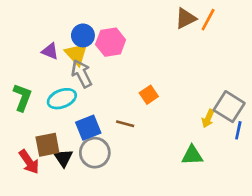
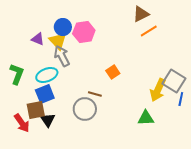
orange line: (208, 20) -> (149, 31), moved, turned 30
yellow arrow: (208, 118) -> (158, 90), size x1.6
blue square: (88, 128) -> (45, 94), moved
gray circle: (95, 153) -> (85, 109), moved

